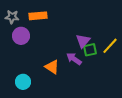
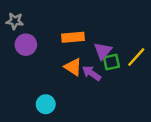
orange rectangle: (38, 16) -> (73, 37), moved
orange triangle: (52, 67) -> (73, 67), moved
cyan circle: (23, 82) -> (46, 104), moved

